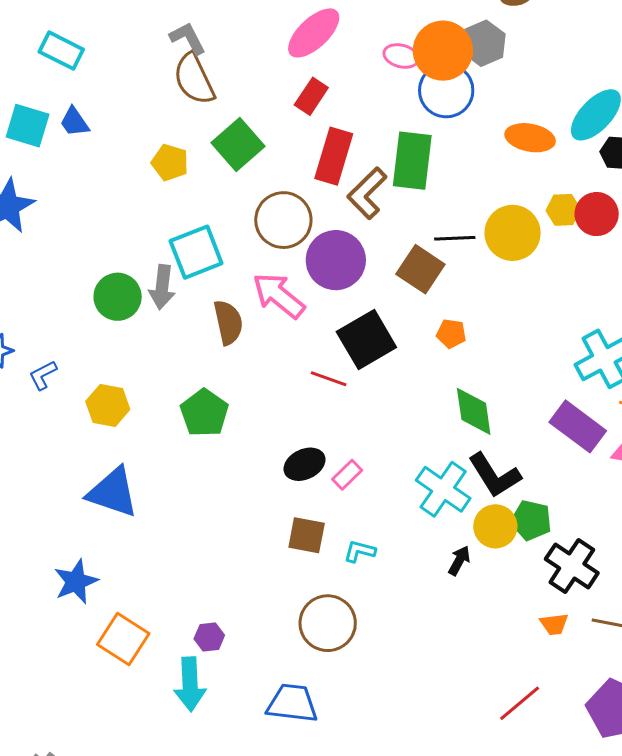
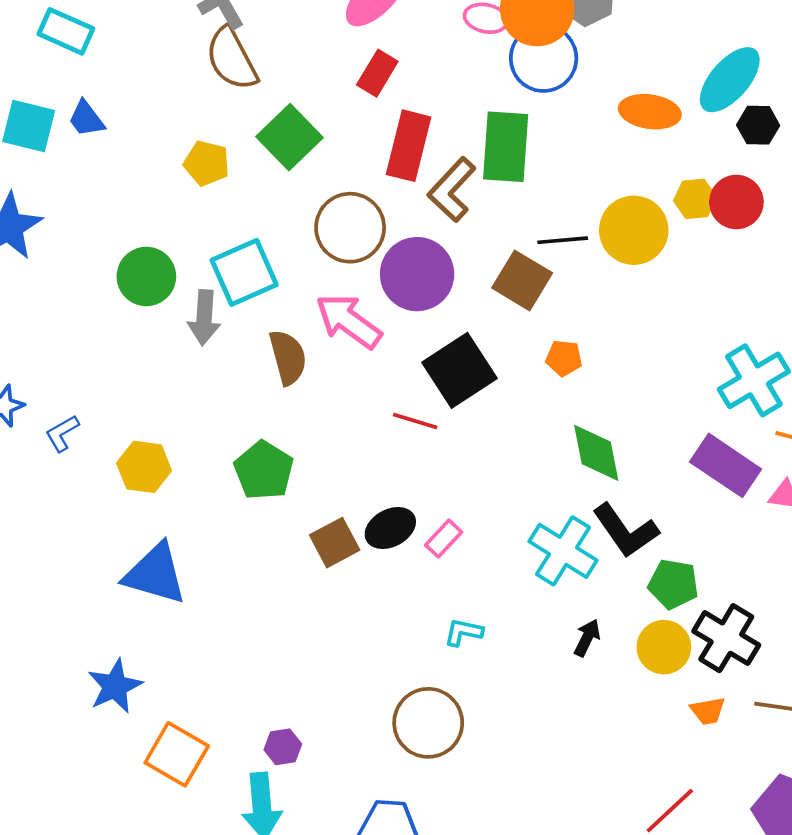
green circle: (118, 297) -> (146, 276), moved
yellow circle: (495, 526) -> (664, 647), moved
brown square: (307, 535) -> (335, 543), moved, turned -36

